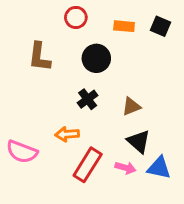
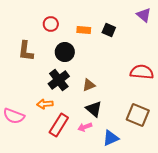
black cross: (88, 99) -> (59, 80), size x1.5
pink arrow: (125, 168) -> (85, 127), turned 144
blue triangle: (159, 168) -> (111, 138), moved, turned -36

